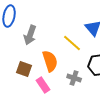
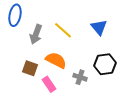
yellow line: (72, 43) -> (63, 30), moved
orange semicircle: (50, 61) -> (56, 60), turned -45

